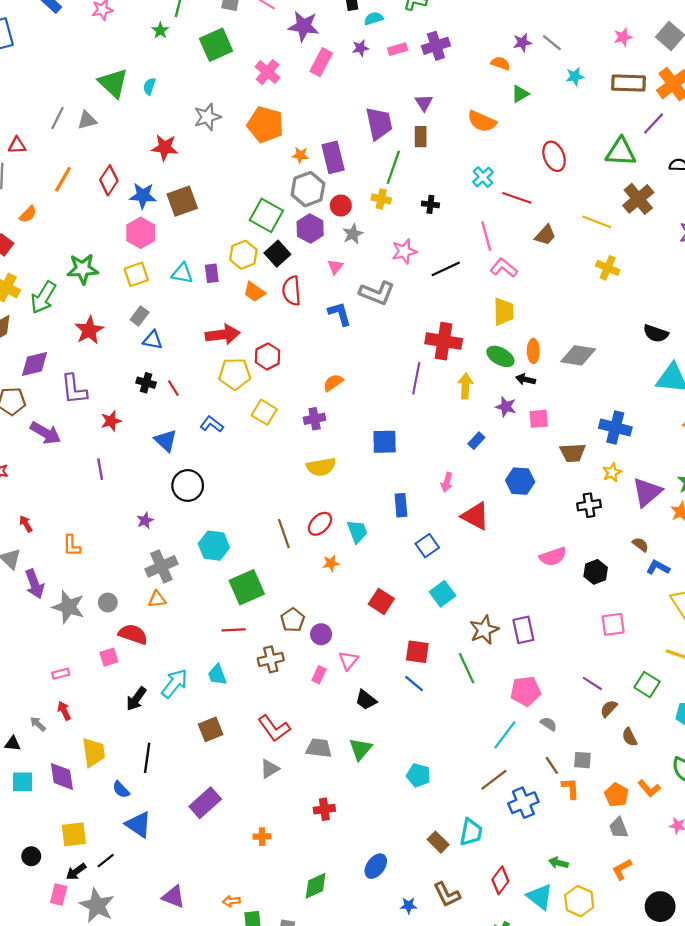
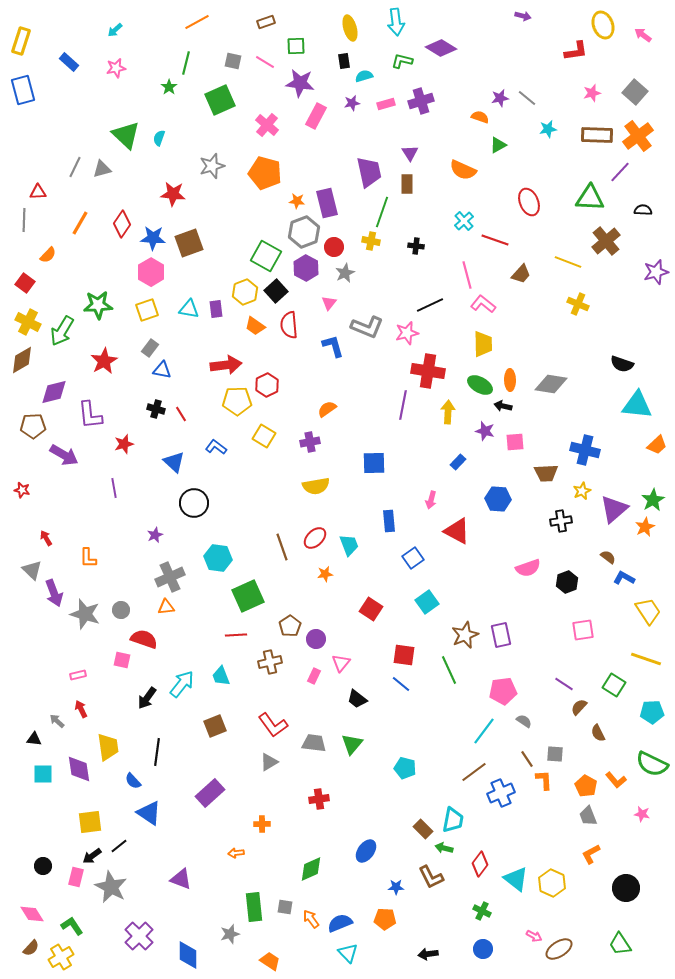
pink star: (404, 251) -> (407, 333), moved
pink square: (109, 657) -> (122, 660), turned 30
black circle: (31, 856) -> (43, 866), moved
green arrow: (558, 863) -> (444, 848), moved
orange arrow: (231, 901) -> (236, 853), moved

